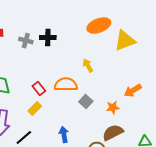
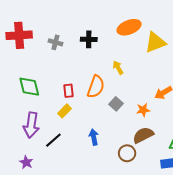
black cross: (48, 38) -> (89, 39), moved
orange semicircle: (66, 85) -> (96, 87), turned 110
red rectangle: (39, 89) -> (69, 91), turned 32

